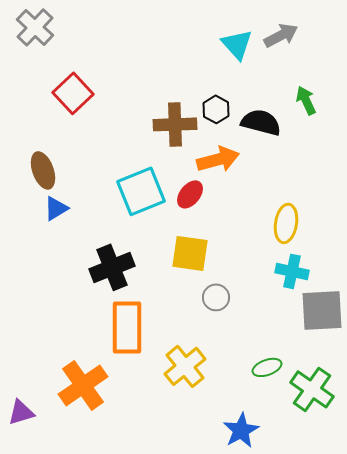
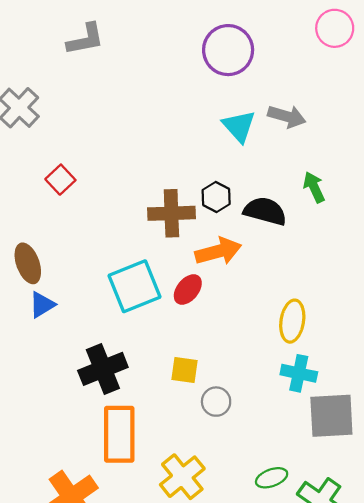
gray arrow: (281, 35) -> (287, 116), turned 44
red square: (73, 93) -> (60, 180), size x0.7
yellow square: (190, 253) -> (185, 370), moved, size x0.7

